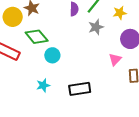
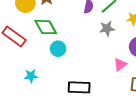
cyan star: (43, 85) -> (31, 76), moved

